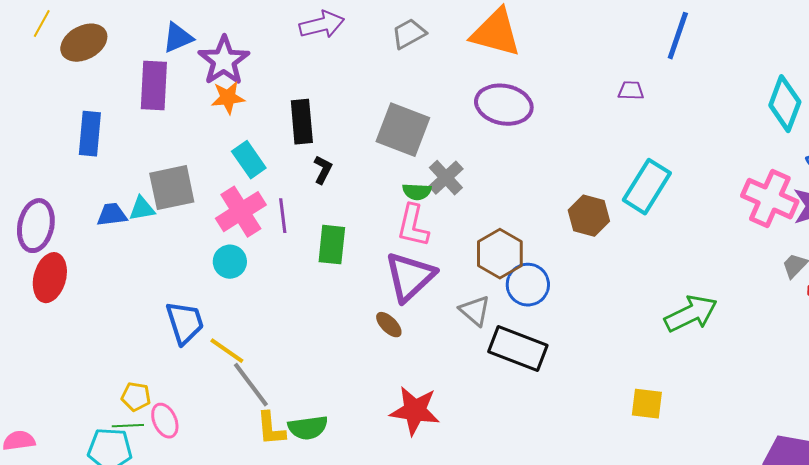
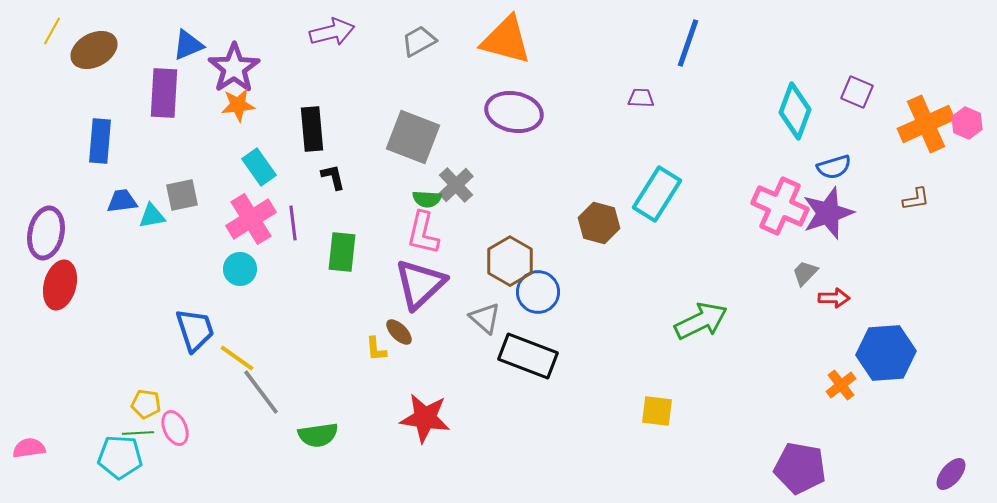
black L-shape: (323, 170) -> (333, 177), turned -40
gray square: (172, 188) -> (182, 195), size x0.7
blue trapezoid: (112, 215) -> (122, 201), moved
yellow L-shape: (271, 429) -> (376, 349), moved, size x0.7

